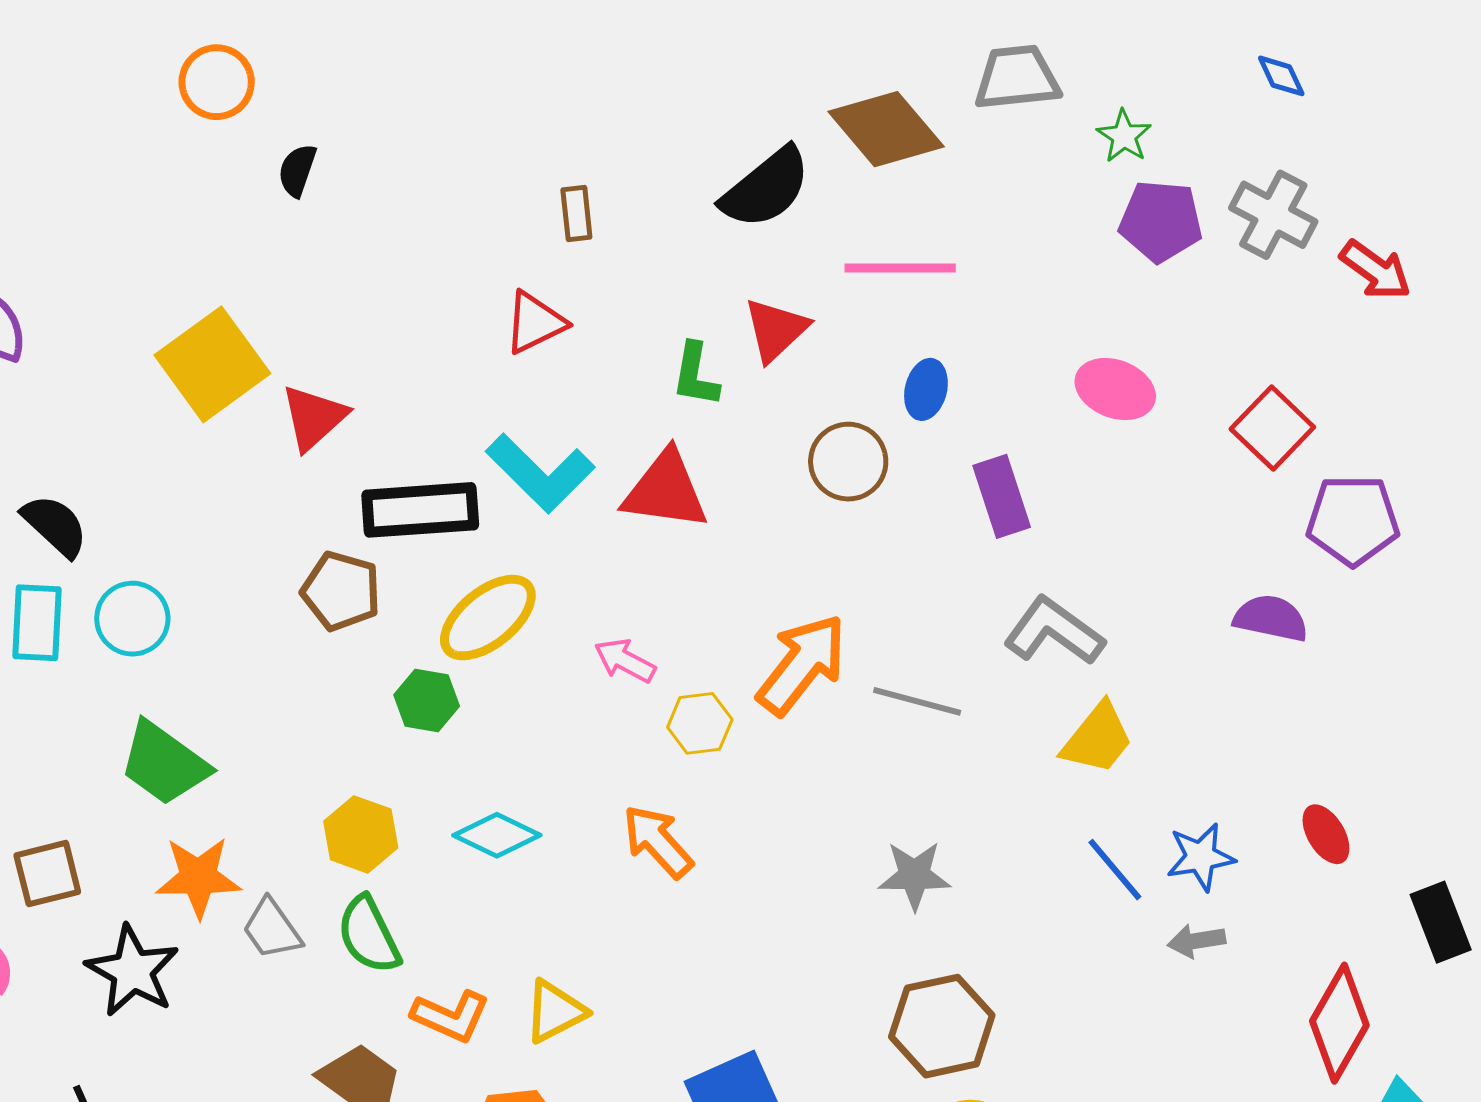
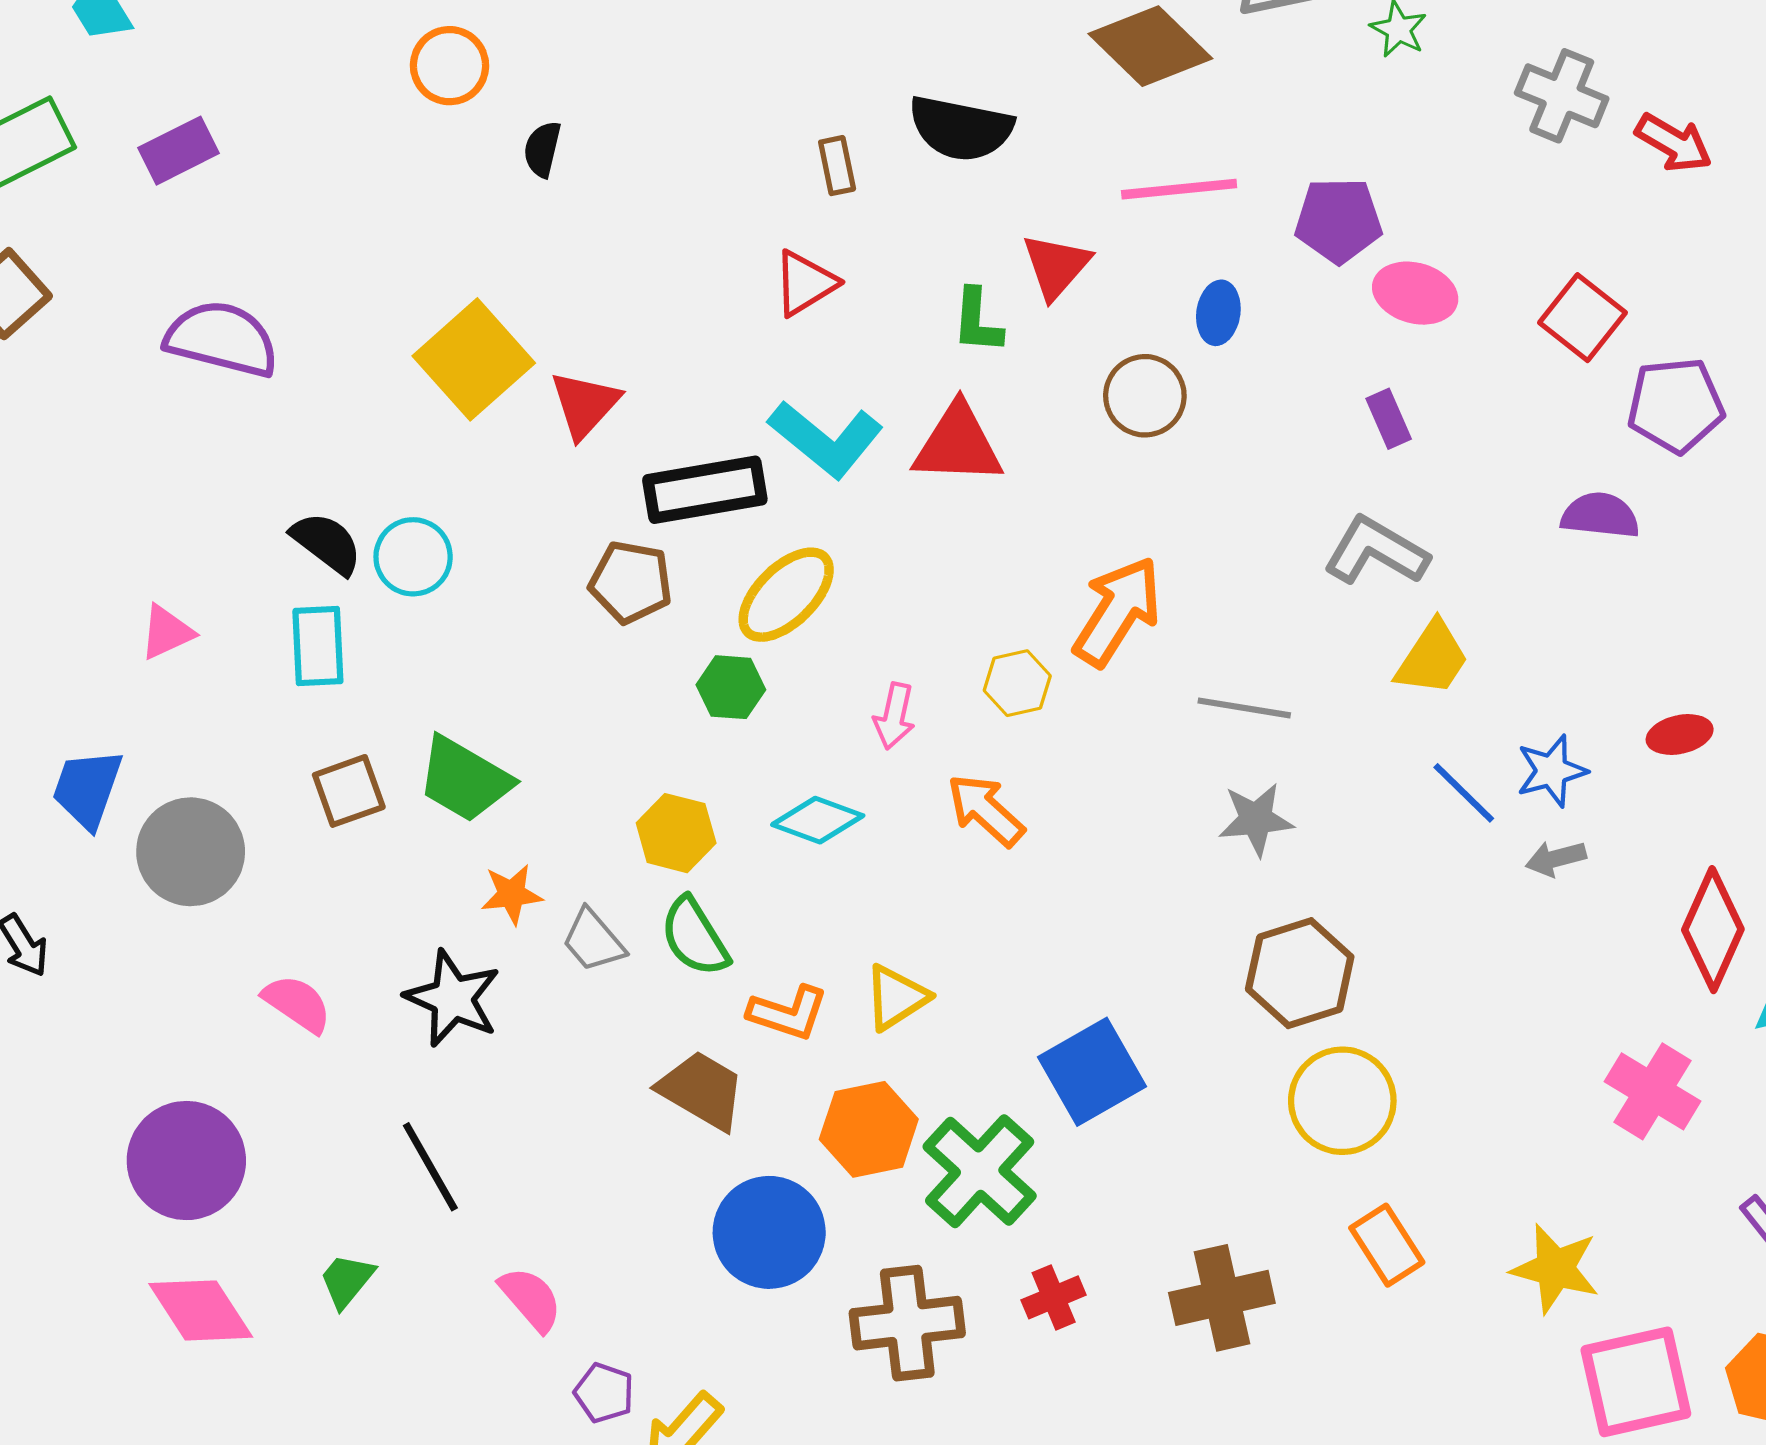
black semicircle: (766, 188) -> (961, 128), moved, turned 56
purple pentagon: (1161, 221) -> (1338, 220), moved
purple rectangle: (1002, 496) -> (1389, 419), moved, size x0.7
cyan circle: (132, 619) -> (413, 557), moved
pink arrow: (625, 661) -> (894, 716), moved, turned -100
gray line: (917, 701) -> (1244, 708), moved
red ellipse: (1326, 834) -> (1680, 734), turned -66
brown square: (47, 874) -> (349, 791), moved
orange star: (198, 877) -> (512, 894), size x0.7

